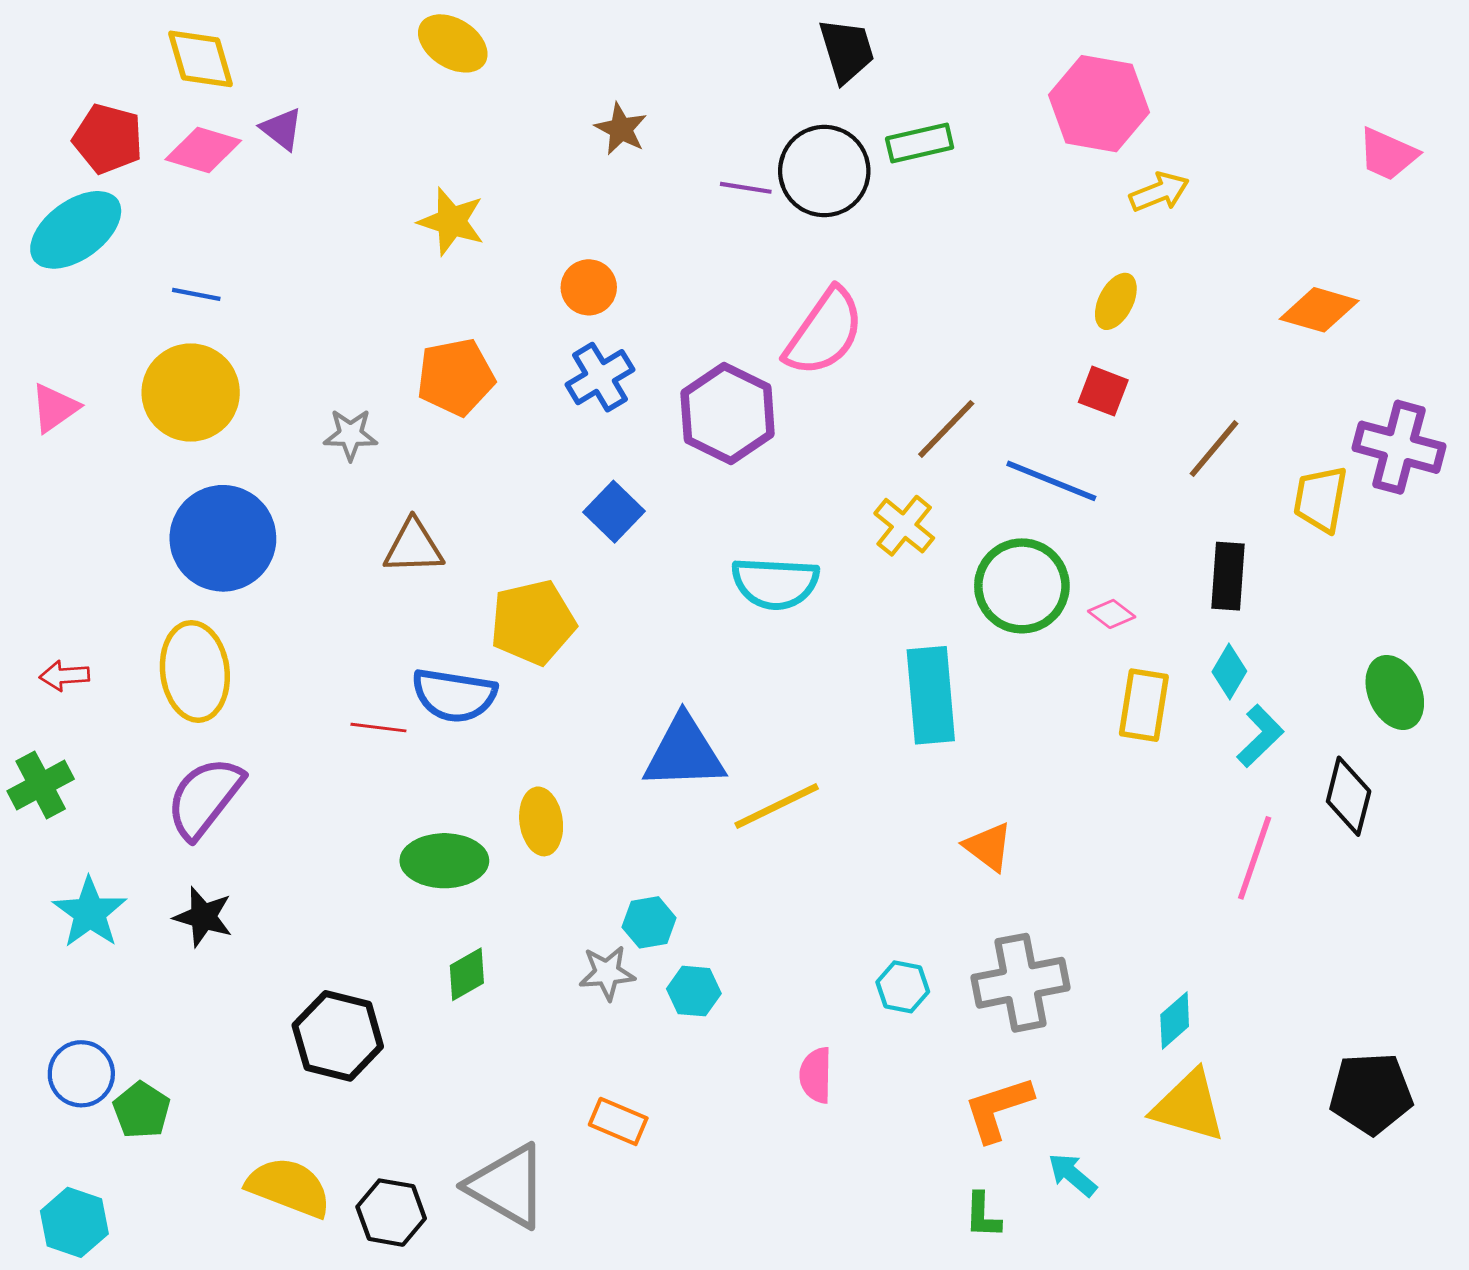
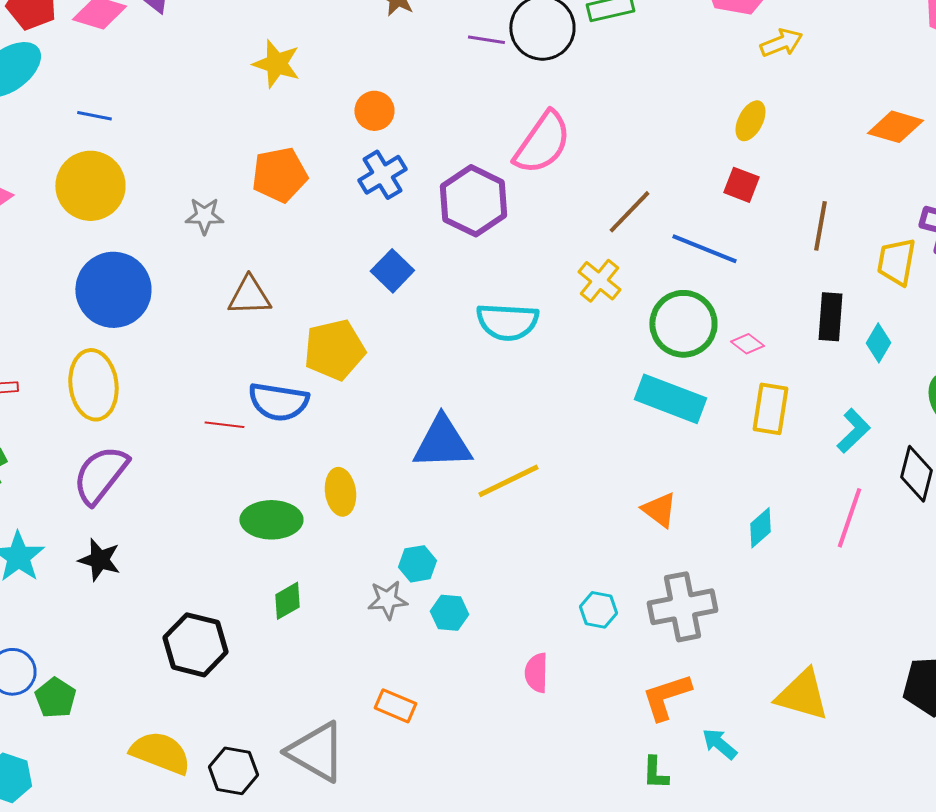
brown line: (1214, 449) -> (820, 226), turned -30
cyan diamond: (1229, 671) -> (878, 343), moved
cyan rectangle: (931, 695) -> (670, 399), moved, turned -64
cyan diamond: (1175, 1021) -> (760, 528), moved

